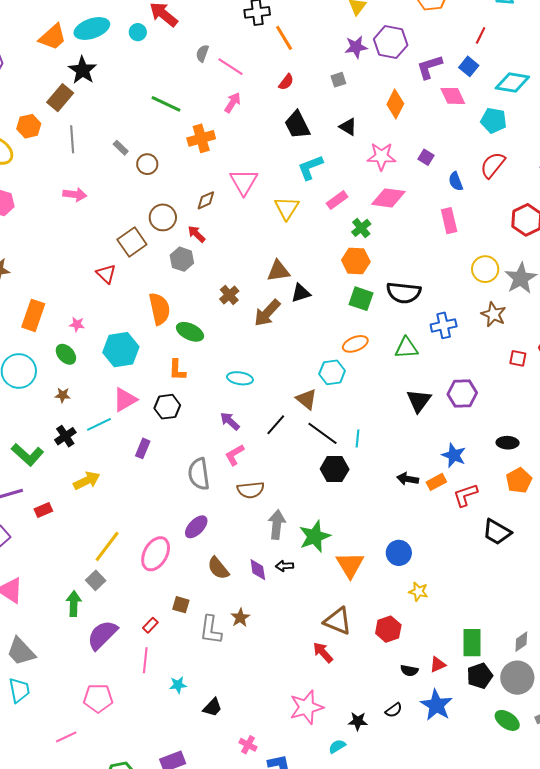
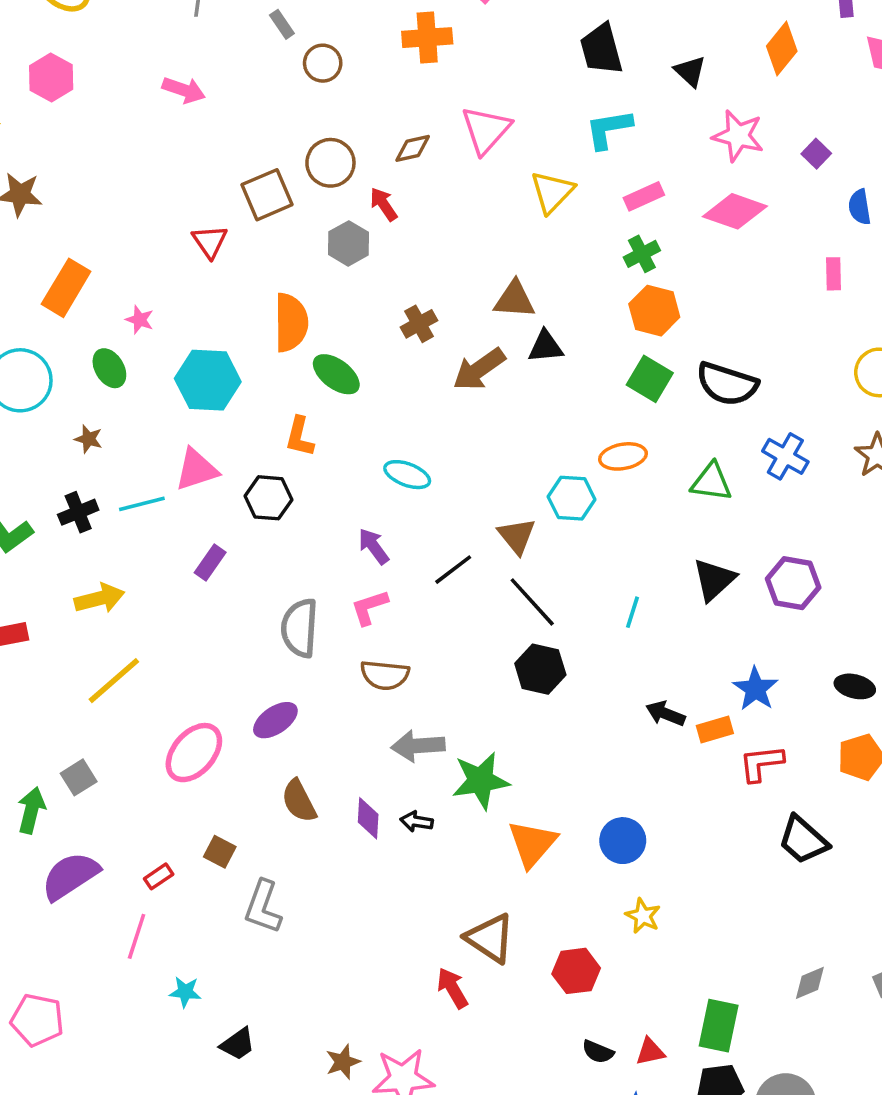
pink rectangle: (449, 221) -> (834, 274), size x0.7
green cross: (361, 228) -> (642, 254), moved
blue cross: (444, 325) -> (785, 456), turned 30
cyan line: (357, 439) -> (632, 612), moved
gray arrow: (277, 525) -> (418, 746), turned -112
yellow line: (107, 546) -> (114, 681), moved
brown star: (240, 618) -> (343, 1062), moved
gray diamond: (521, 642) -> (810, 983), moved
pink pentagon: (98, 698) -> (37, 1020), moved

